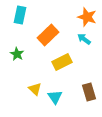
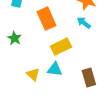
orange rectangle: (48, 35) -> (47, 19), turned -70
cyan triangle: (55, 97) -> (55, 69), moved, turned -49

